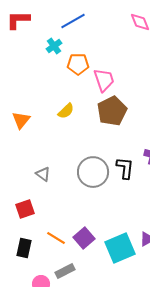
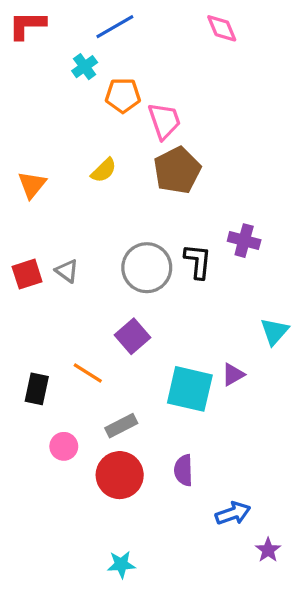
red square: (25, 209) -> (27, 274), moved
purple square: (84, 238) -> (132, 336), moved
cyan square: (120, 248) -> (190, 389), turned 36
gray rectangle: (65, 271) -> (121, 426), moved

